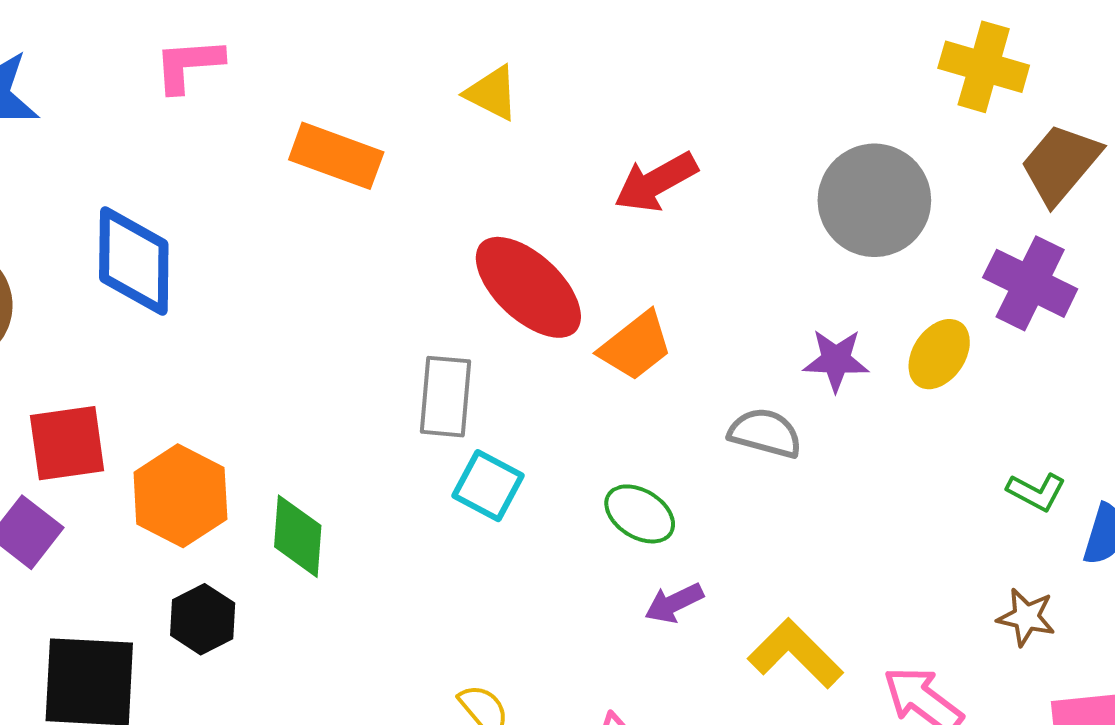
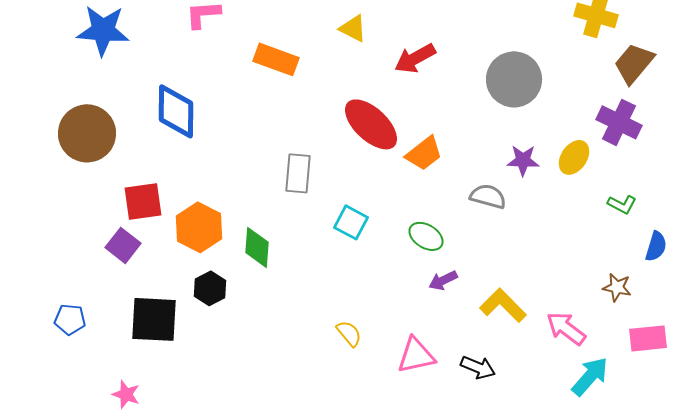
red arrow: (656, 182) -> (415, 58), moved
gray circle: (874, 200) -> (514, 79), moved
gray rectangle: (445, 397) -> (298, 173), moved
green L-shape: (1036, 492) -> (622, 204), moved

